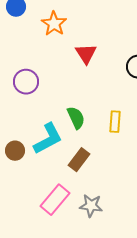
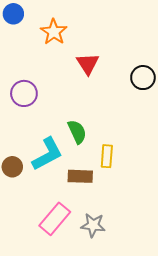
yellow rectangle: (115, 122) -> (107, 156), moved
brown rectangle: (79, 160) -> (80, 176), turned 55

